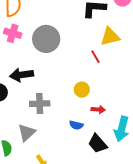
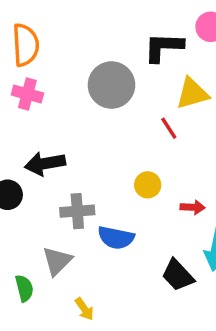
gray circle: (46, 39) -> (111, 85), moved
red arrow: (98, 109) -> (193, 207), moved
blue semicircle: (76, 125) -> (116, 238), moved, size x1.5

